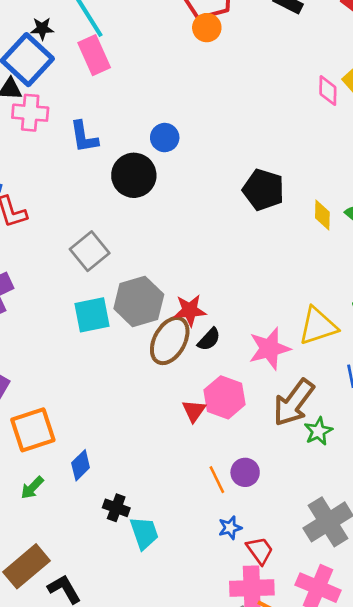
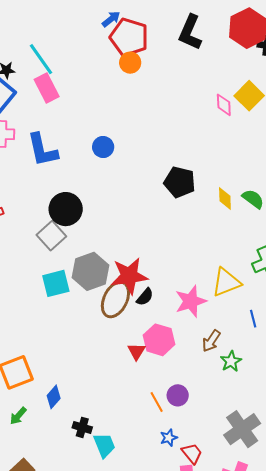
blue L-shape: (84, 137) -> (42, 150), size x1.4
black circle: (134, 175) -> (66, 209), moved
red star: (190, 310) -> (129, 276), size x1.5
brown arrow: (294, 403) -> (211, 341), size x0.6

